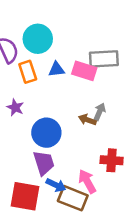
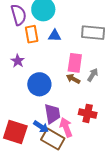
pink rectangle: (84, 71) -> (75, 63), moved, turned 72
gray arrow: (100, 112) -> (93, 75), moved
purple trapezoid: (44, 163) -> (52, 114), moved

